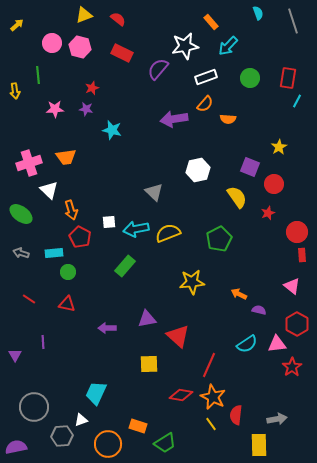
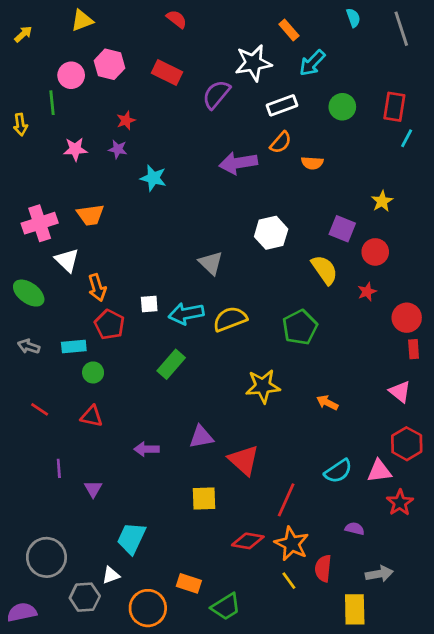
yellow triangle: (84, 15) -> (82, 20), moved
red semicircle: (118, 19) -> (177, 19), moved
pink circle: (52, 43) -> (71, 75), moved
purple semicircle: (259, 310) -> (355, 529), moved
purple triangle: (15, 355) -> (93, 489), moved

